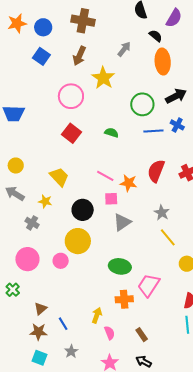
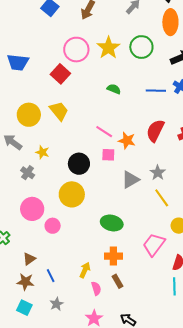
yellow star: (103, 78) -> (108, 48), moved
green circle: (142, 104) -> (141, 47), moved
red square: (71, 133) -> (60, 74), moved
yellow circle: (16, 166) -> (29, 115), moved, size x1.5
yellow trapezoid: (59, 177) -> (59, 111), moved
gray triangle: (122, 222) -> (130, 180), moved
pink circle: (27, 259) -> (32, 209), moved
pink circle: (61, 261) -> (53, 226), moved
pink trapezoid: (149, 285) -> (154, 245), moved
brown rectangle: (142, 335) -> (117, 281), moved

